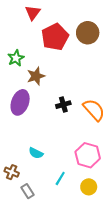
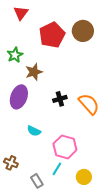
red triangle: (33, 13) -> (21, 13), moved
cyan semicircle: (36, 153) -> (34, 131), moved
pink hexagon: (88, 155) -> (65, 147), moved
gray rectangle: (27, 191) -> (37, 181), moved

